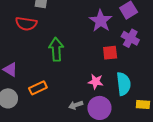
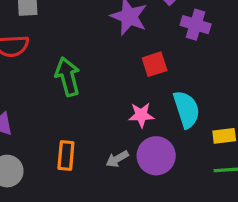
purple cross: (130, 38) -> (196, 25), moved
orange rectangle: (38, 88) -> (66, 156), moved, turned -48

